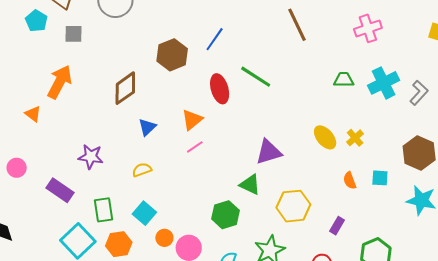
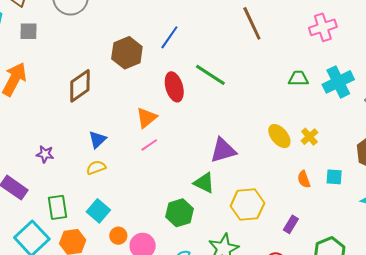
blue triangle: (147, 127) -> (97, 140), moved
purple star: (91, 157) -> (45, 154), size x0.7

